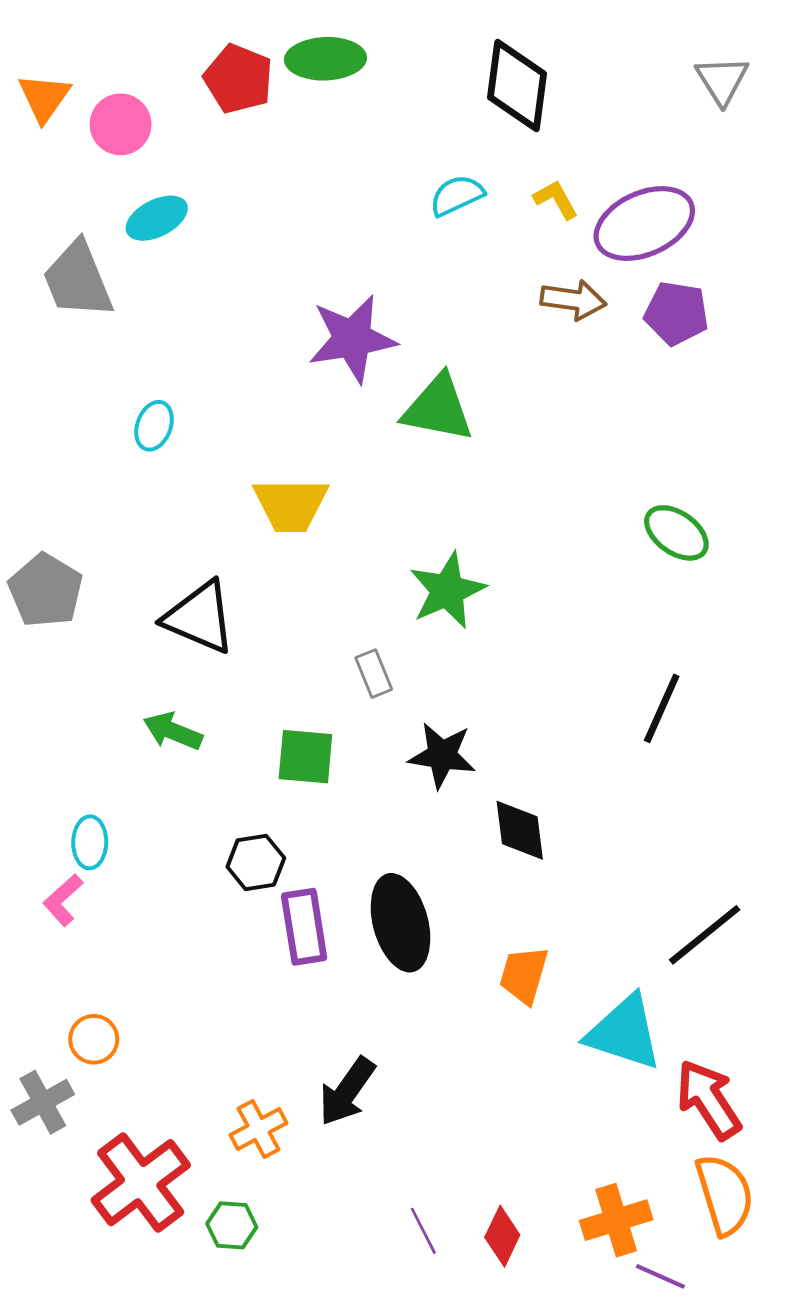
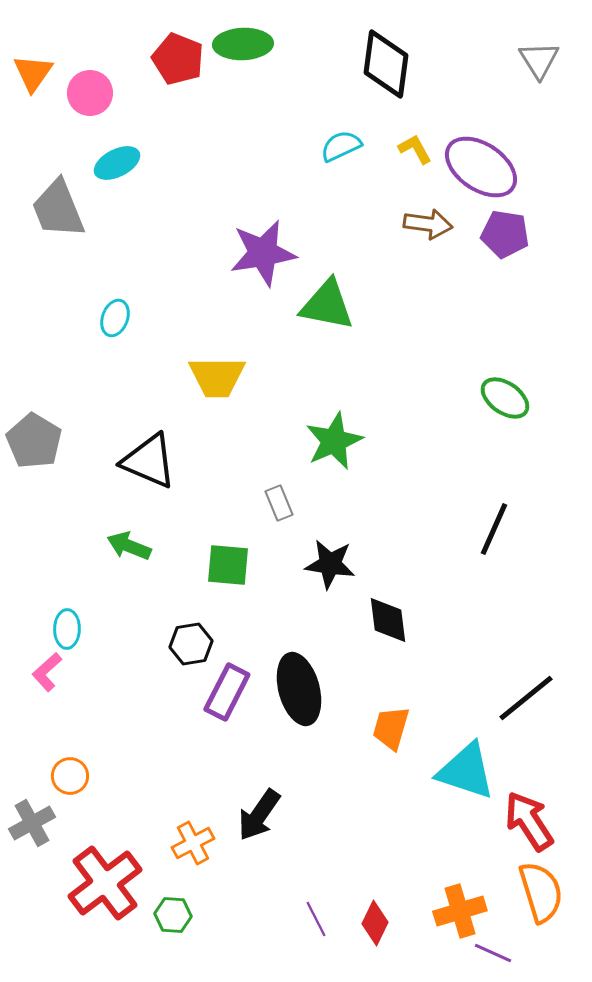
purple ellipse: (644, 224) -> (481, 167), turned 58
purple rectangle: (304, 927) -> (227, 692), turned 36

